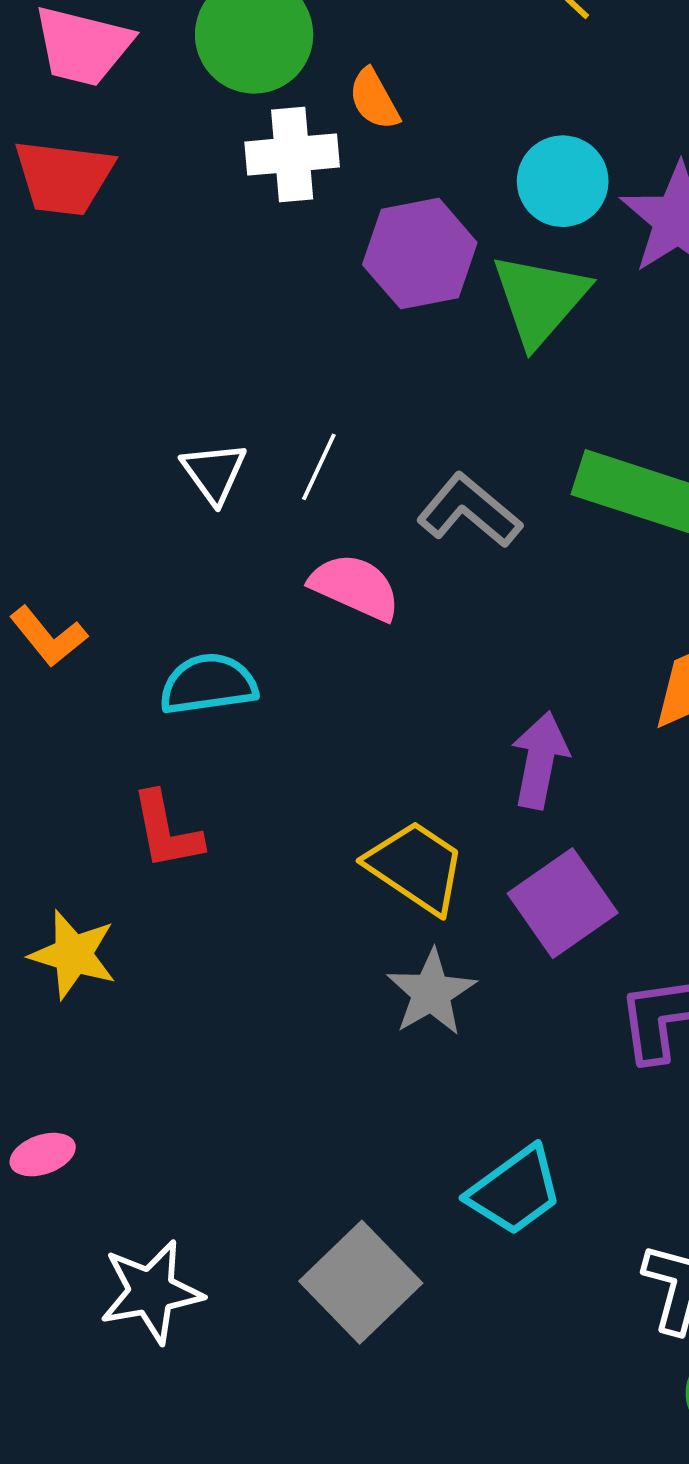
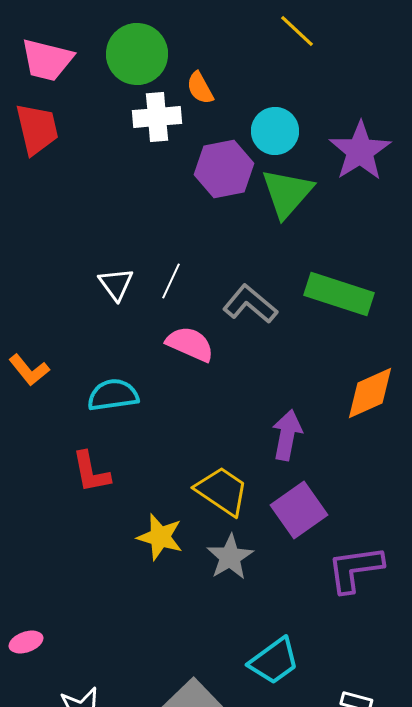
red trapezoid: (64, 177) -> (37, 129), turned -110
cyan circle: (563, 181) -> (275, 131), moved
yellow star: (73, 955) -> (160, 537), moved

